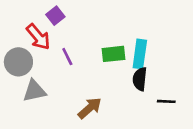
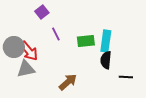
red arrow: (38, 37) -> (29, 51), moved
purple line: (67, 57) -> (56, 34), moved

